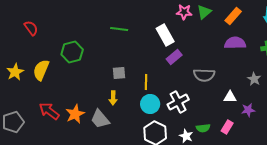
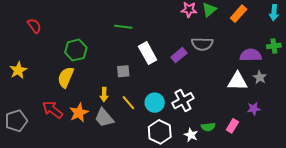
white rectangle: (165, 35) -> (148, 53), moved
purple semicircle: (235, 43) -> (251, 55), moved
yellow semicircle: (41, 70) -> (66, 77), moved
gray semicircle: (204, 75) -> (202, 44), moved
yellow line: (146, 82) -> (128, 103), moved, turned -42
white triangle: (230, 97) -> (238, 81), moved, size x1.5
yellow arrow: (113, 98) -> (104, 94), moved

